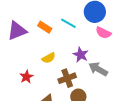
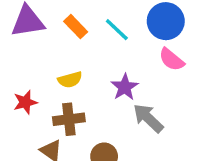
brown cross: (67, 78) -> (69, 119), moved

